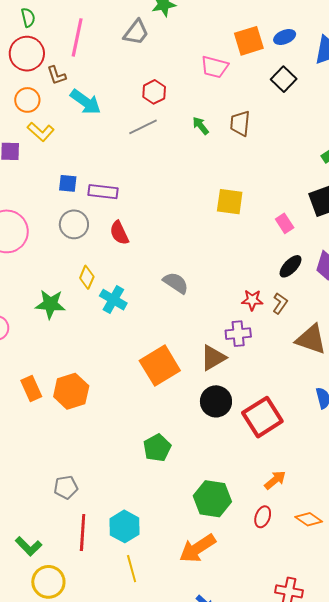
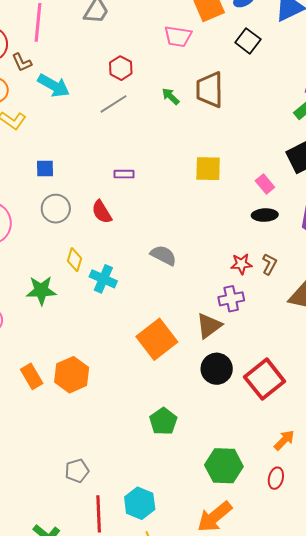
brown trapezoid: (240, 123) -> (210, 90), size x1.4
purple rectangle: (103, 192) -> (124, 174), moved, size x0.7
black ellipse: (291, 266) -> (265, 215), moved, turned 50

